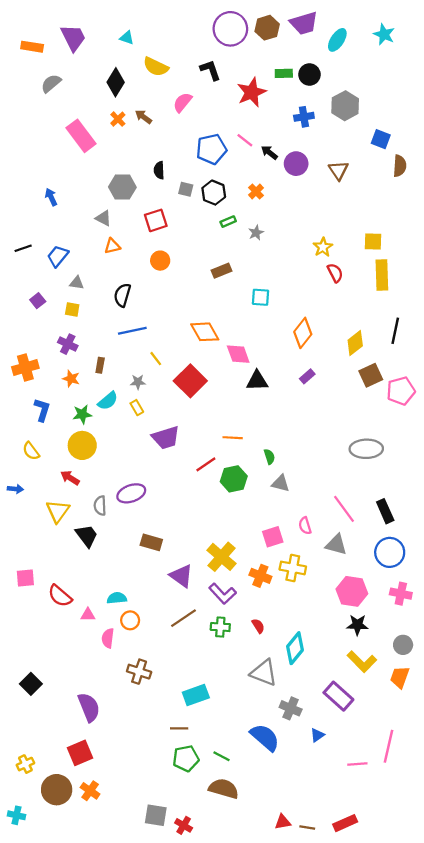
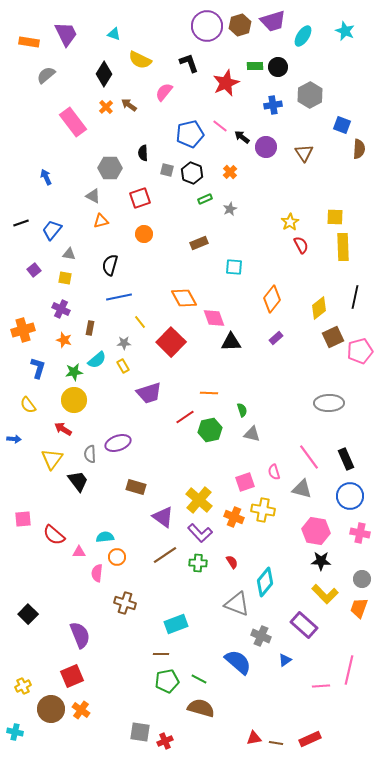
red cross: (184, 825) -> (165, 741), turned 35

